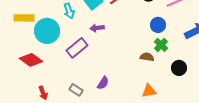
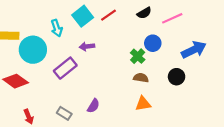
green cross: (161, 45) -> (138, 56), moved
black circle: (179, 68) -> (177, 77), moved
orange triangle: (149, 91) -> (143, 104), moved

